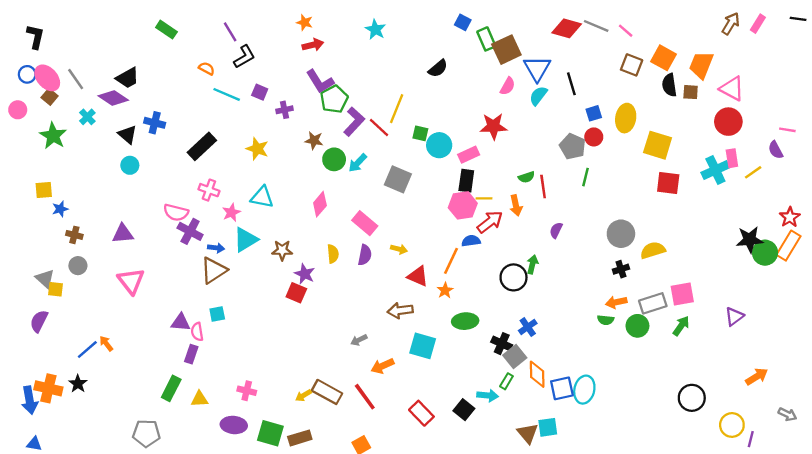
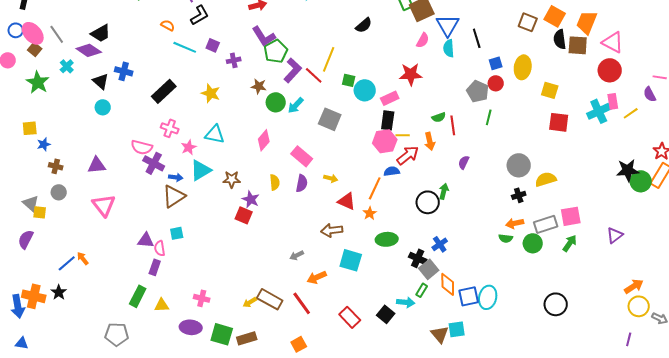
brown square: (691, 92) -> (578, 45), size x1.5
cyan semicircle: (538, 96) -> (449, 48), turned -42
yellow square: (658, 145) -> (550, 90), size x0.7
black circle: (692, 398) -> (556, 304), moved
yellow circle: (732, 425) -> (639, 306), moved

